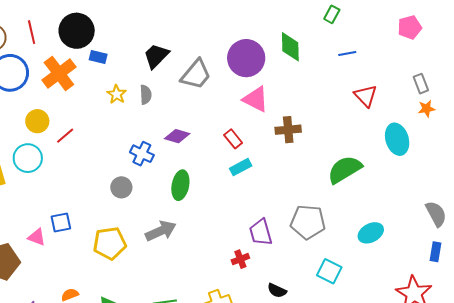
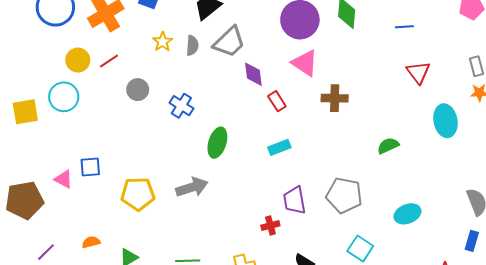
gray trapezoid: (196, 74) -> (229, 42), moved
red line: (65, 136) -> (109, 61), moved
purple diamond: (177, 136) -> (253, 74), moved, turned 60
cyan rectangle: (241, 167) -> (279, 147), moved
green semicircle: (345, 169) -> (388, 146), size x0.6
gray circle: (121, 187) -> (138, 90), moved

